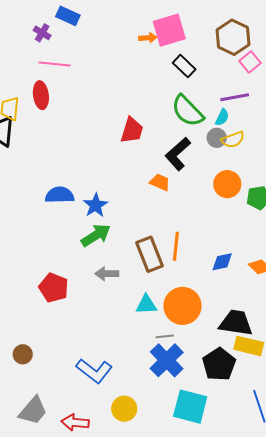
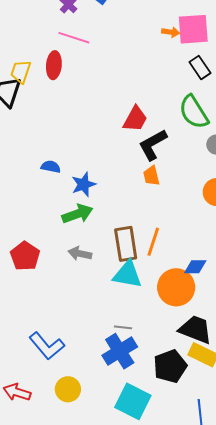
black L-shape: (178, 154) -> (153, 145), moved
orange trapezoid: (160, 182) -> (151, 176), turned -140
blue semicircle: (60, 195) -> (51, 167), size x0.7
cyan triangle: (146, 305) -> (127, 274), moved, size x1.4
orange circle: (182, 306) -> (176, 287), moved

